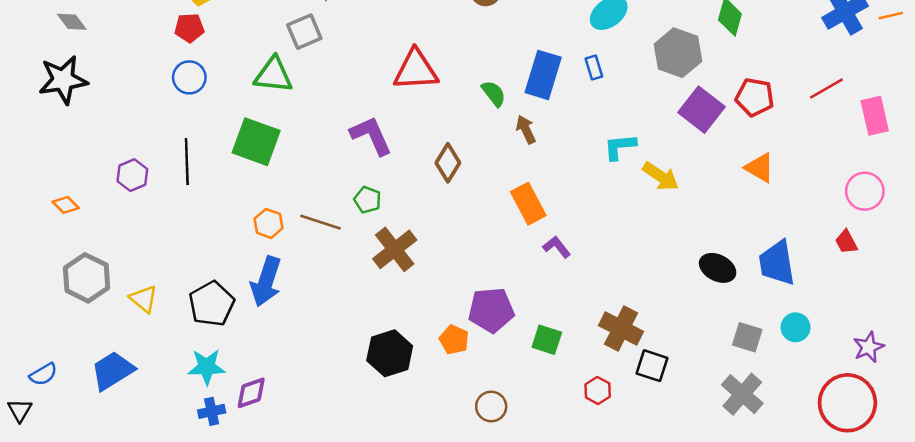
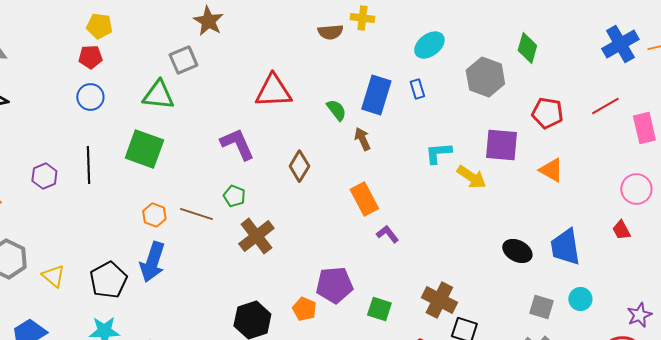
purple square: (701, 110) -> (501, 145), moved, turned -33

